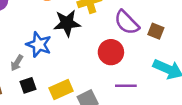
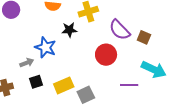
black star: (67, 23) -> (69, 30), size x0.7
gray arrow: (17, 63) -> (27, 63), turned -144
purple line: (126, 86) -> (129, 85), moved

